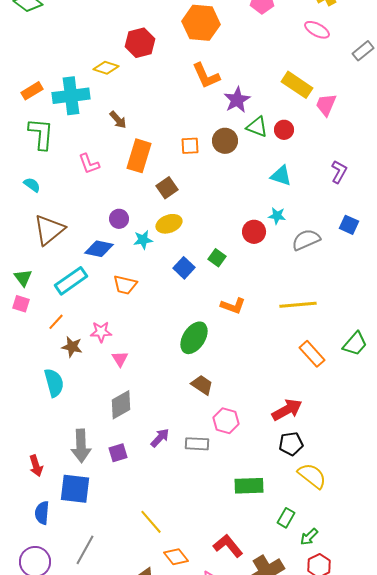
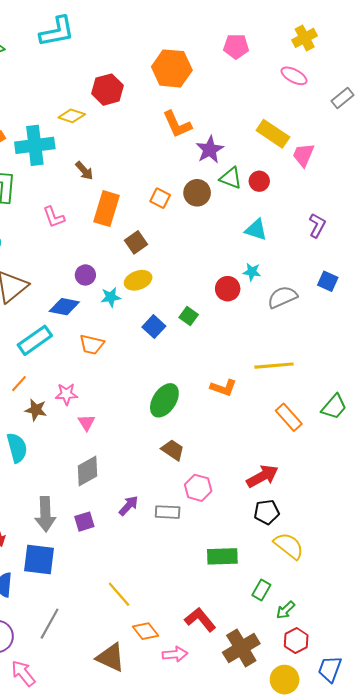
orange square: (190, 146) -> (160, 198), turned 30
orange L-shape: (233, 306) -> (223, 388), moved

